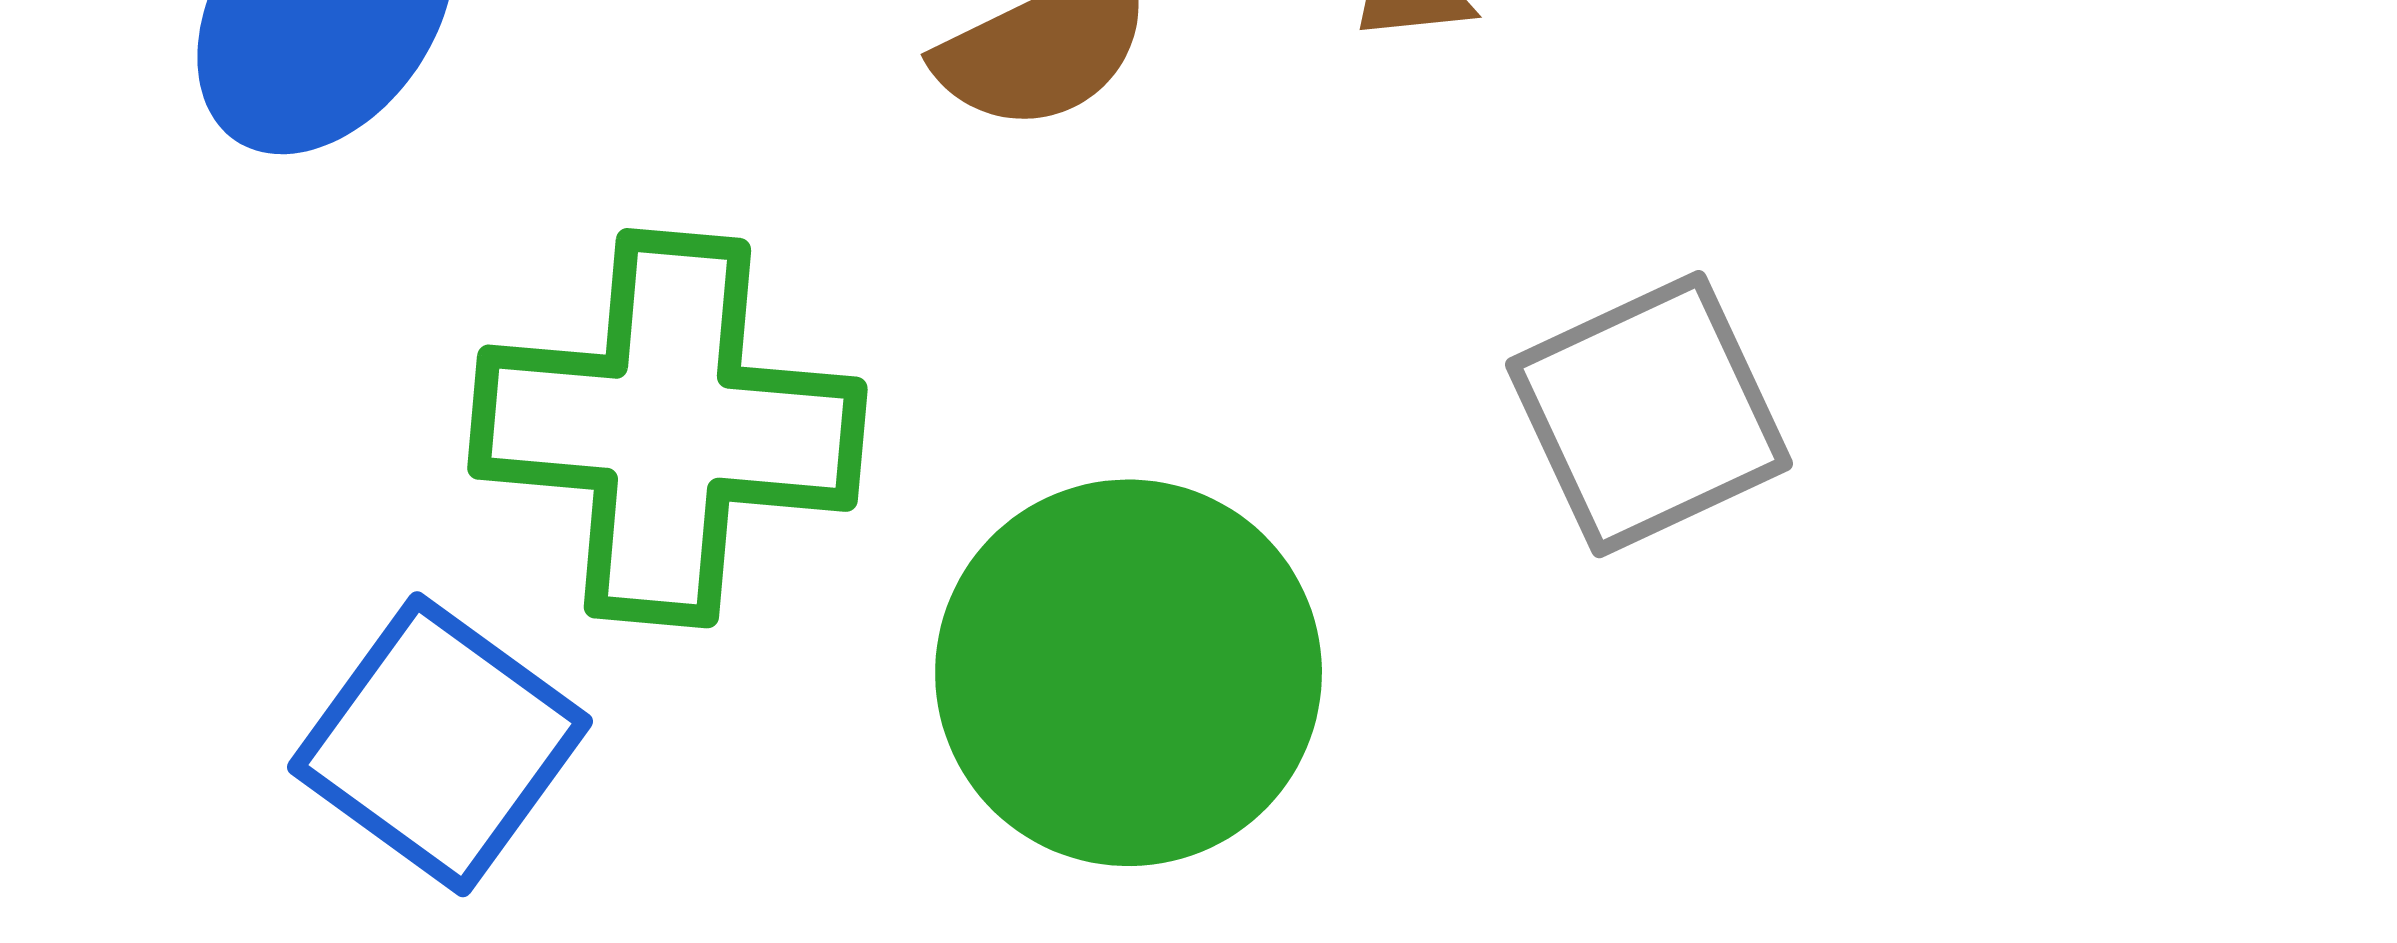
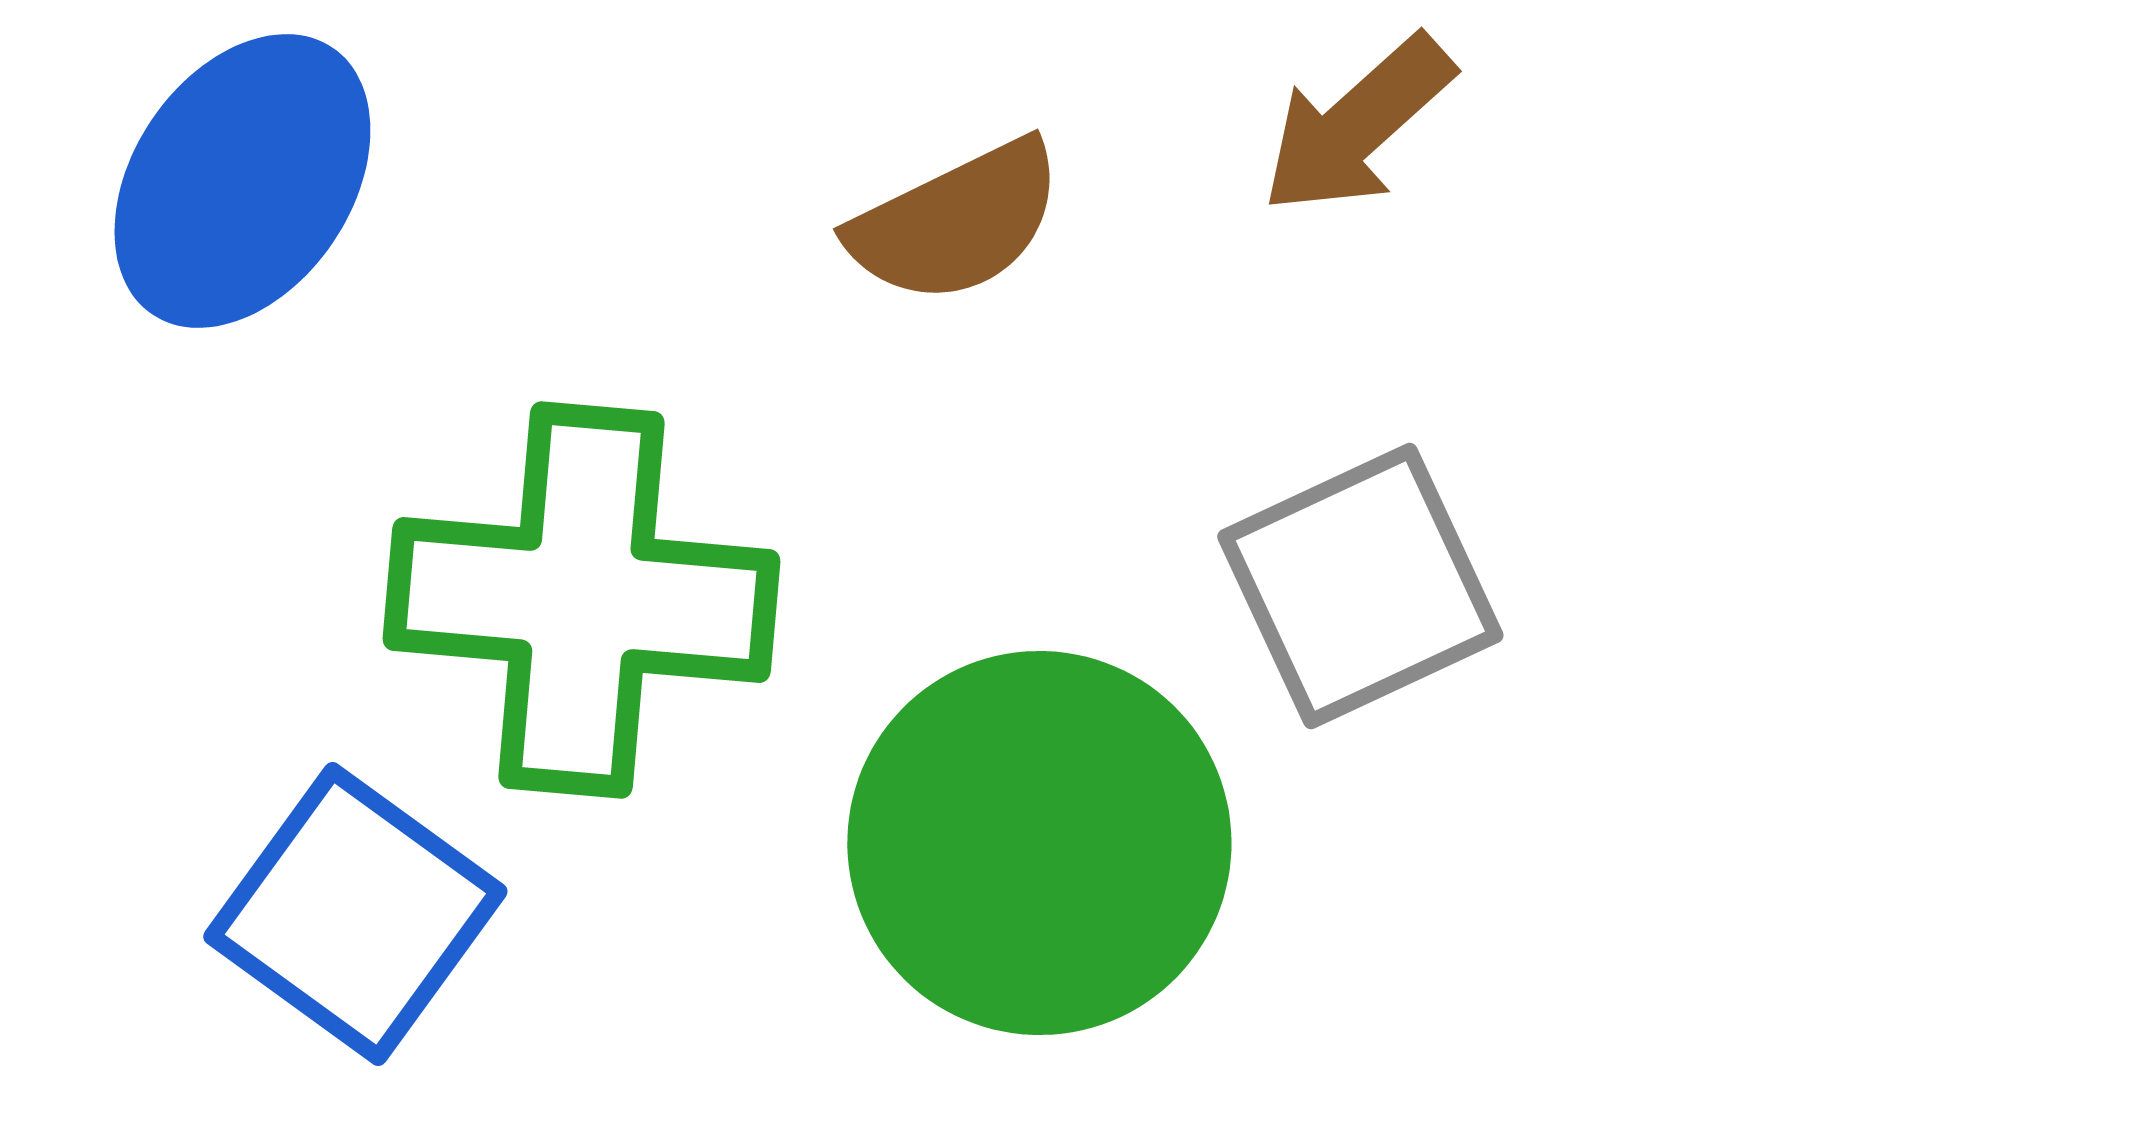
gray square: (1649, 414) -> (1360, 586), moved

